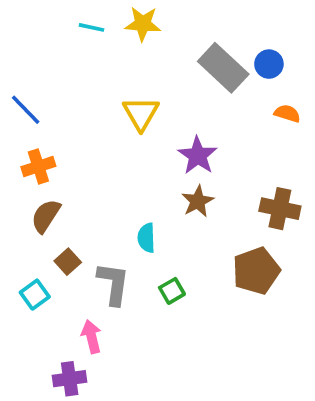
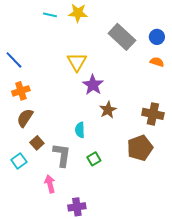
blue circle: (269, 64) -> (157, 37), moved
purple star: (198, 156) -> (93, 85), moved
purple cross: (70, 379) -> (77, 207), moved

